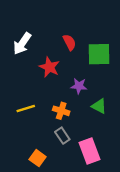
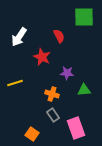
green square: (99, 54) -> (84, 17), moved
green triangle: (99, 106) -> (84, 90), turned -32
yellow line: (26, 108) -> (15, 83), moved

